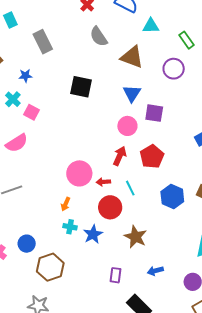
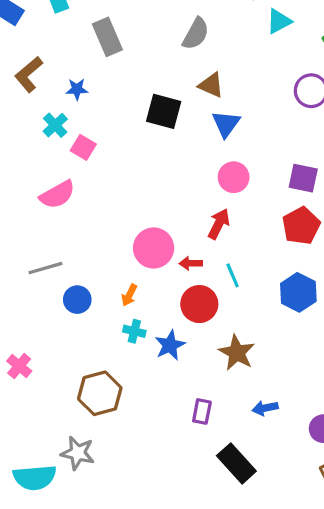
cyan triangle: (151, 26) -> (279, 21), turned -30
gray semicircle: (99, 37) -> (196, 34), turned -120
brown triangle: (132, 57) -> (211, 85), moved, size x0.7
blue triangle: (132, 93) -> (226, 124), moved
purple square: (154, 113) -> (303, 178), moved
red pentagon: (152, 157) -> (301, 226), moved
blue circle: (27, 244) -> (77, 300), moved

